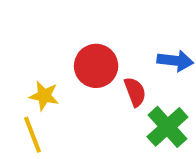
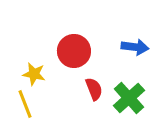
red semicircle: (135, 92) -> (94, 89), moved

